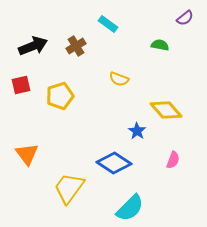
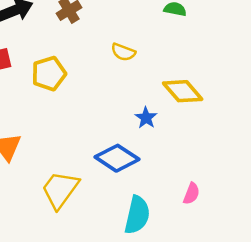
pink semicircle: (173, 160) -> (191, 194), moved
cyan semicircle: (130, 208) -> (137, 215), turned -32

